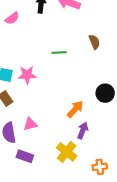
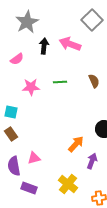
green line: (59, 53) -> (60, 82), moved
pink star: (27, 75) -> (31, 87), moved
purple arrow: (83, 131) -> (92, 161), moved

